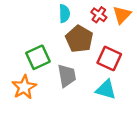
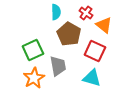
orange triangle: (122, 15) -> (104, 25), moved, turned -36
orange star: (24, 87) -> (34, 78), moved

